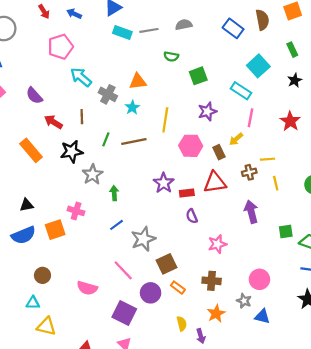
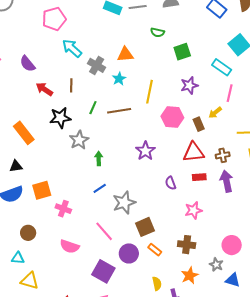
orange rectangle: (31, 150) -> (24, 133), moved
brown cross: (249, 172) -> (223, 155), moved
red rectangle: (187, 193) -> (199, 177), moved
pink cross: (76, 211) -> (63, 209), moved

